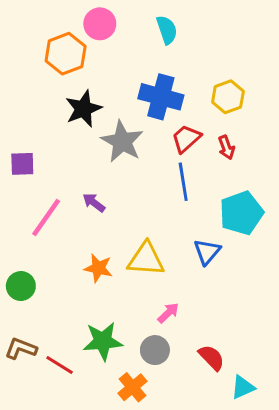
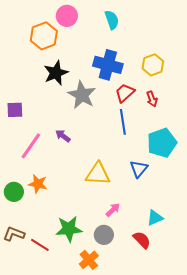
orange star: (98, 268) -> (38, 184), moved
cyan triangle: (243, 387) -> (155, 218), moved

